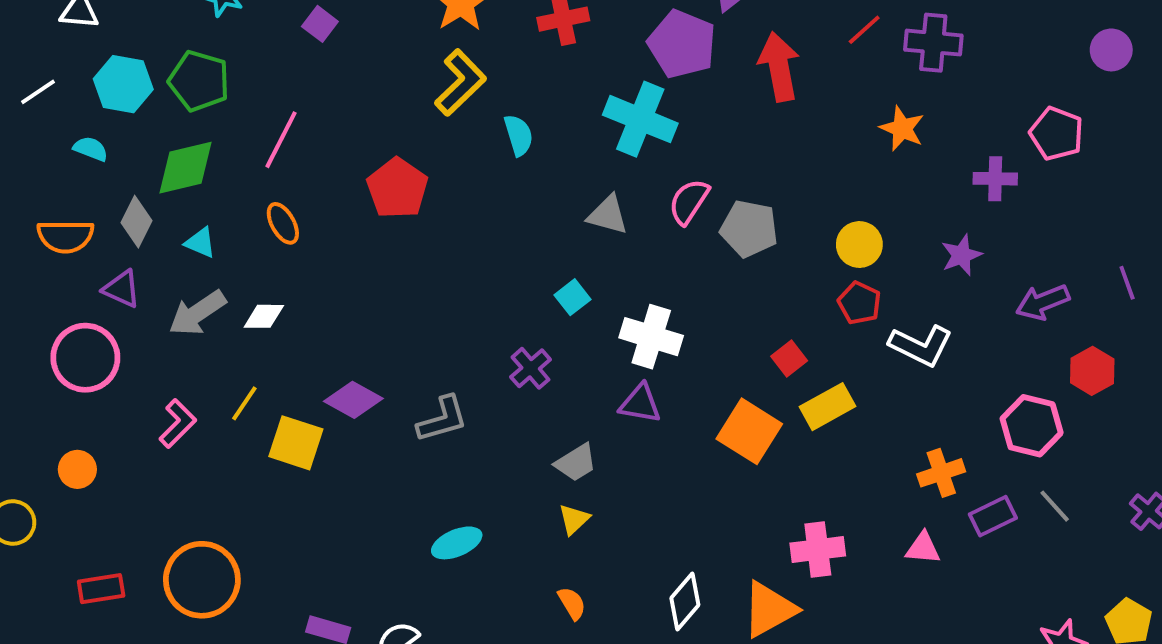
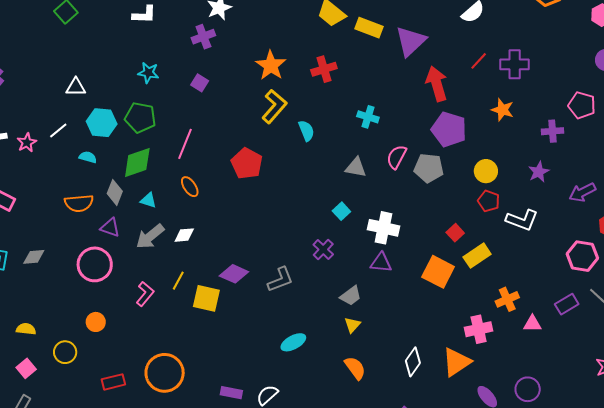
purple pentagon: (682, 44) -> (449, 129), moved
cyan cross: (640, 119) -> (368, 117), size x0.6
orange cross: (941, 473) -> (507, 299), moved
orange semicircle: (572, 603) -> (355, 368), size x1.4

